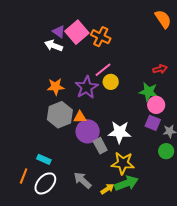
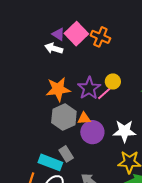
pink line: (103, 70) -> (105, 93), moved
orange star: (56, 87) -> (58, 89), size x1.4
gray rectangle: (100, 146) -> (66, 154), moved
cyan rectangle: (44, 159) -> (50, 162), size x1.6

